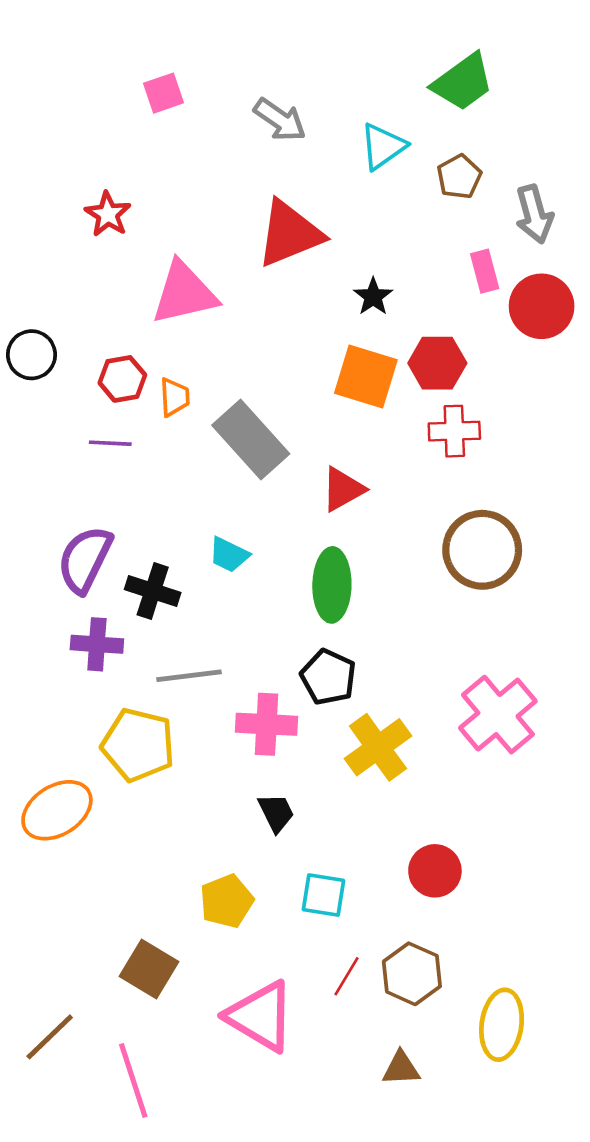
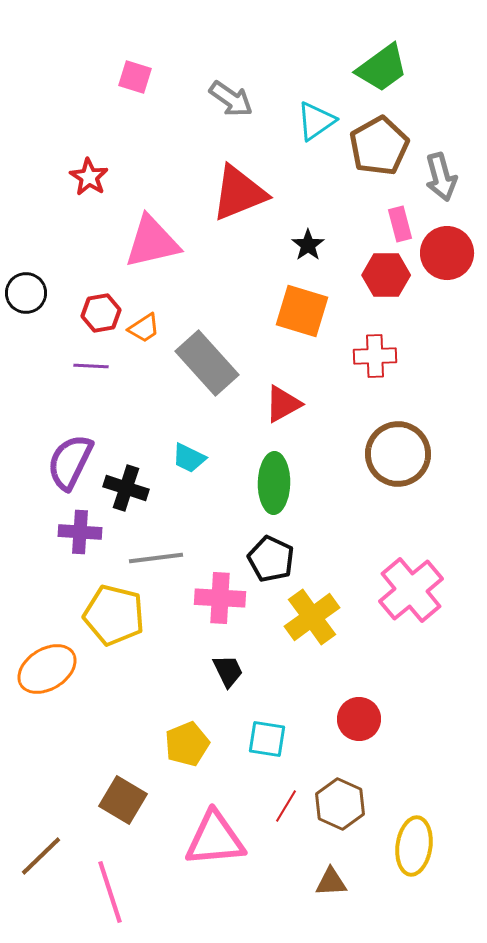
pink square: (164, 93) -> (135, 77), turned 36
brown pentagon: (459, 177) -> (379, 146), size x1.6
red hexagon: (437, 363) -> (386, 275), moved
orange trapezoid: (174, 397) -> (144, 328), turned 60
pink triangle: (260, 1016) -> (215, 839), turned -36

